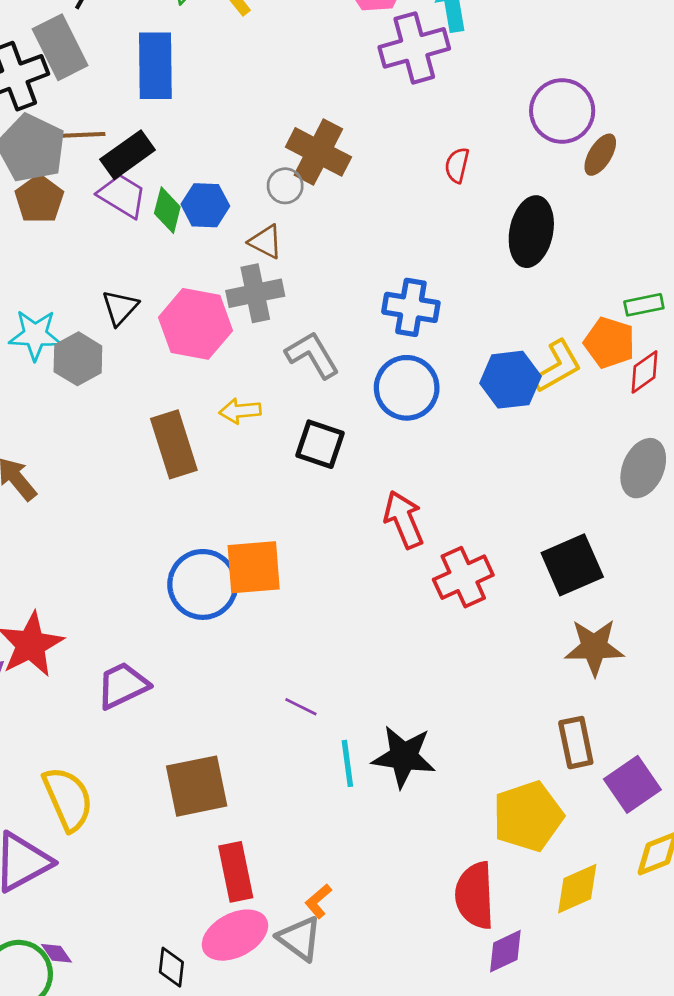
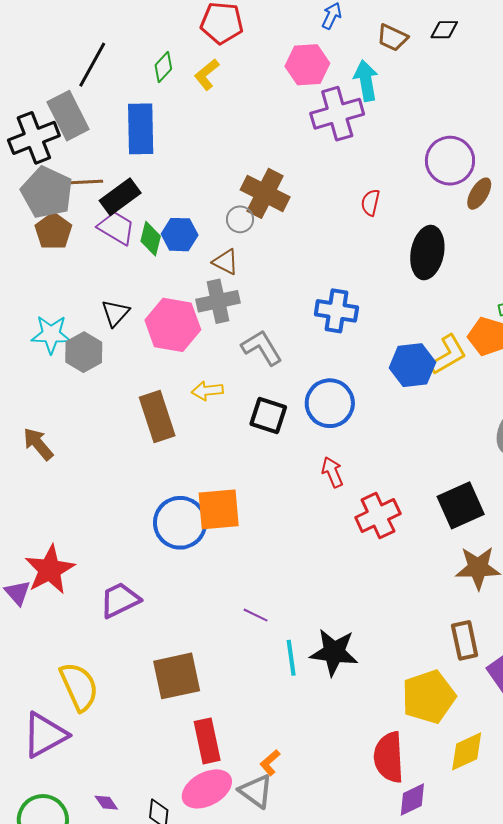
blue circle: (407, 388) -> (330, 403), moved
red arrow: (404, 520) -> (332, 472), size x0.7
purple diamond: (56, 953) -> (106, 803), moved

